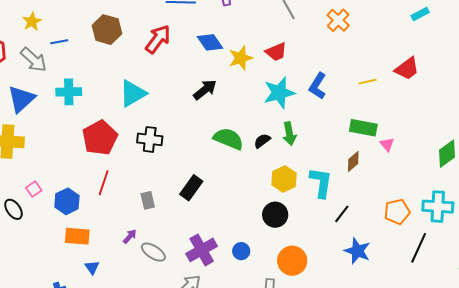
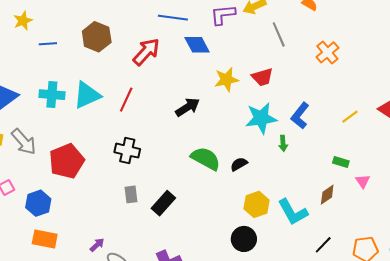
blue diamond: (210, 42) -> (197, 45), moved
gray arrow: (34, 60) -> (24, 142), moved
yellow line: (368, 82) -> (350, 117), turned -30
cyan triangle: (133, 93) -> (87, 95), moved
green rectangle: (363, 128) -> (341, 162), size x0.6
green arrow: (289, 134) -> (283, 143), moved, size x0.7
red pentagon: (100, 138) -> (67, 161), moved
red line: (104, 183) -> (126, 100), moved
cyan L-shape: (321, 183) -> (293, 212), turned 136
gray rectangle: (148, 200) -> (131, 194), moved
black line: (342, 214) -> (323, 245), moved

